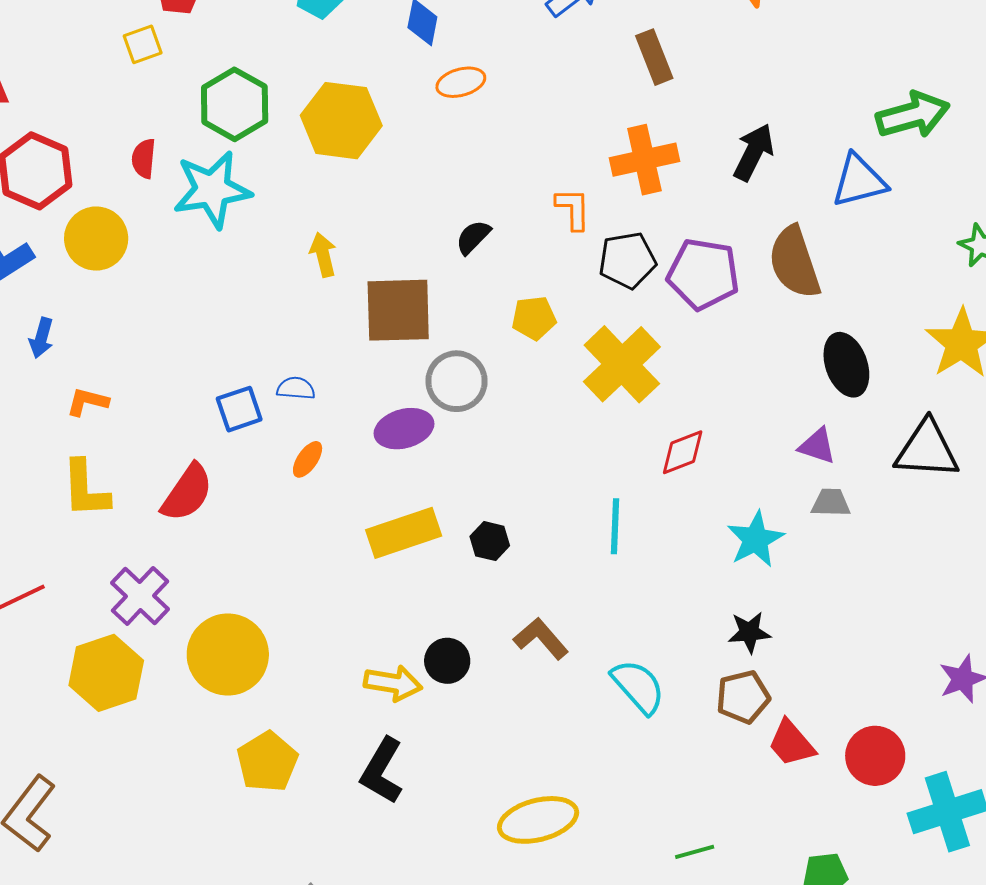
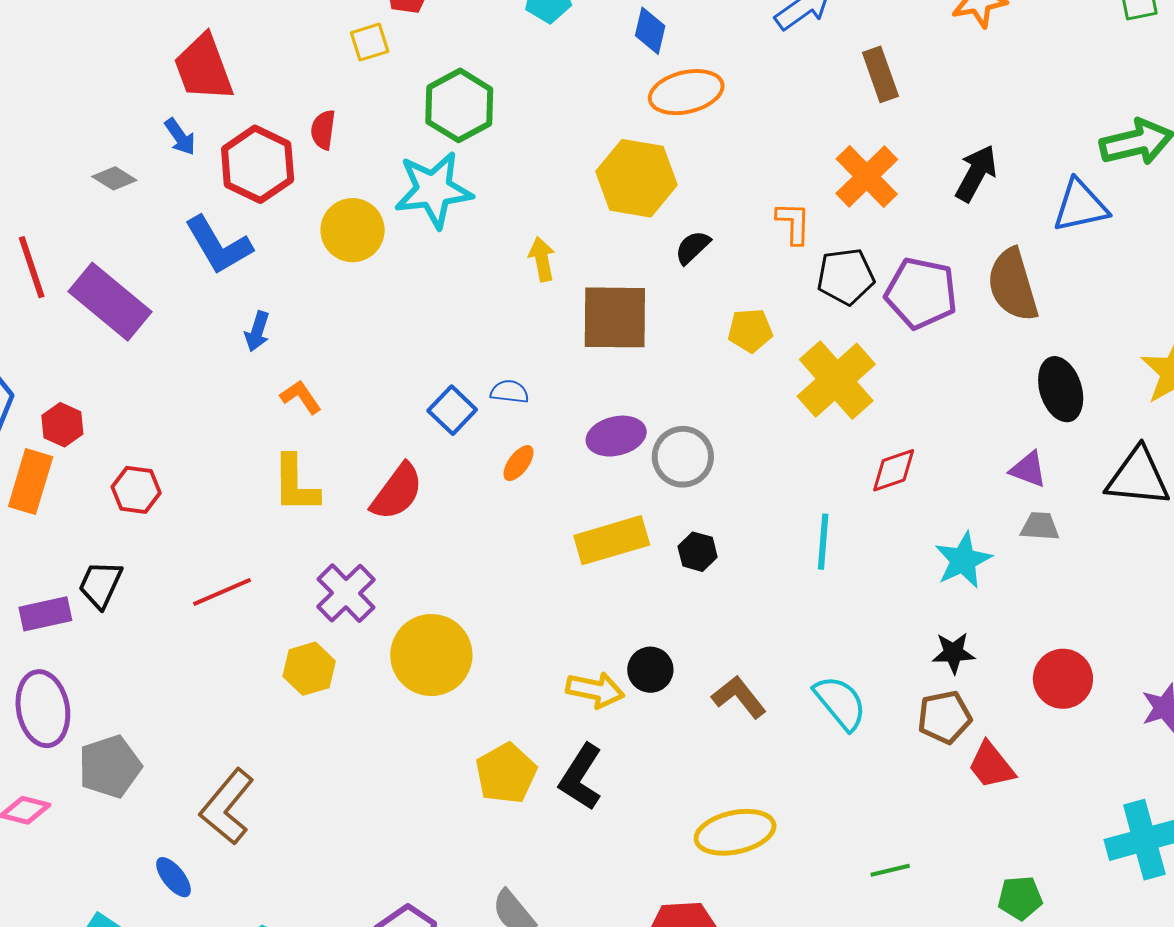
orange ellipse: (461, 82) -> (686, 92), size x1.5
yellow hexagon: (341, 121) -> (636, 178), moved
red semicircle: (144, 159) -> (323, 130), moved
orange cross: (644, 160) -> (867, 176), turned -34
yellow circle: (96, 239) -> (353, 230), moved
gray circle: (457, 381) -> (683, 457), moved
orange L-shape: (87, 402) -> (301, 397), turned 39
blue square: (239, 409) -> (452, 410), turned -30
brown L-shape: (541, 638) -> (739, 697), moved
yellow hexagon: (106, 673) -> (309, 669), size x0.7
red circle: (875, 756) -> (1063, 679), moved
yellow pentagon: (267, 762) -> (506, 773), moved

